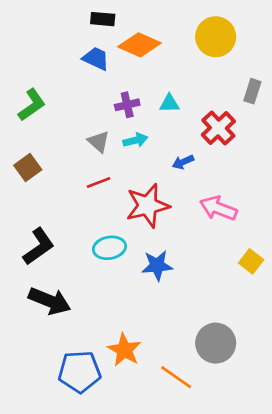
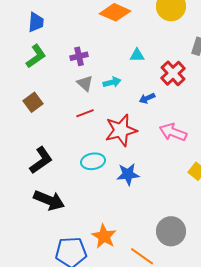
blue trapezoid: (96, 59) -> (36, 22), moved, turned 70
purple cross: (127, 105) -> (79, 56), moved

